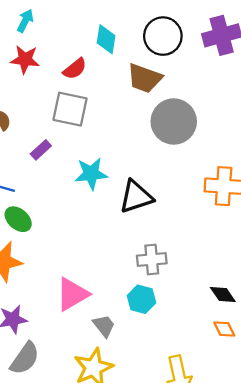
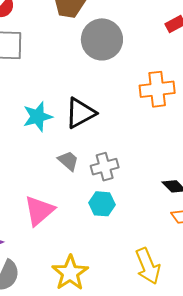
cyan star: (91, 174) -> (38, 117), moved
gray trapezoid: (104, 326) -> (68, 161), moved

